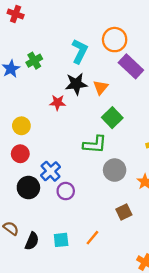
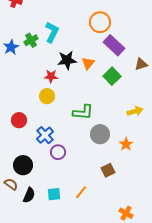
cyan L-shape: (80, 51) -> (52, 32), moved
green square: (112, 118) -> (112, 76), moved
yellow circle: (21, 126) -> (47, 96), moved
black circle: (28, 188) -> (23, 165), moved

